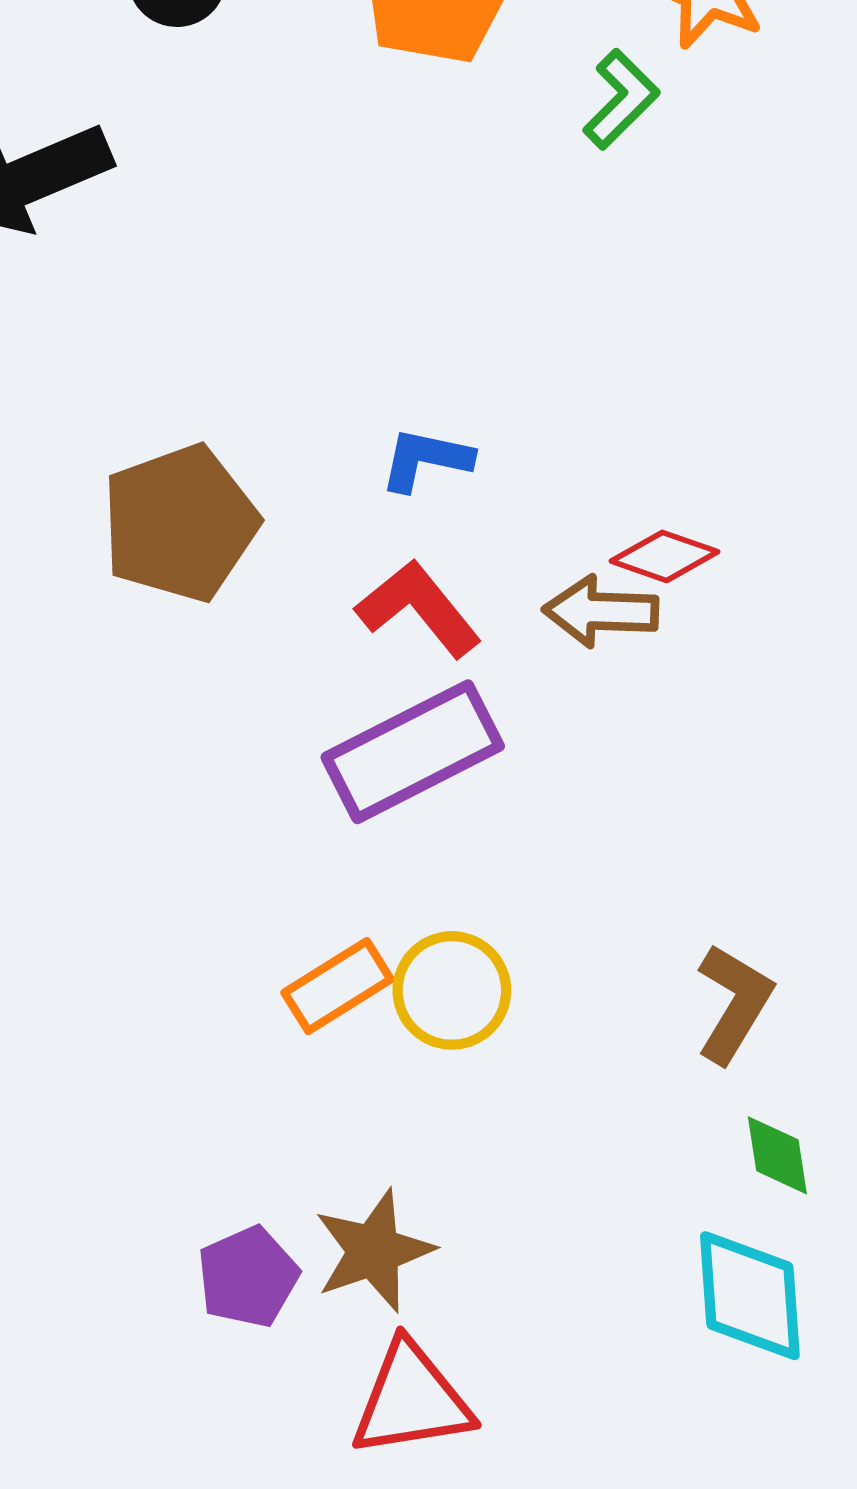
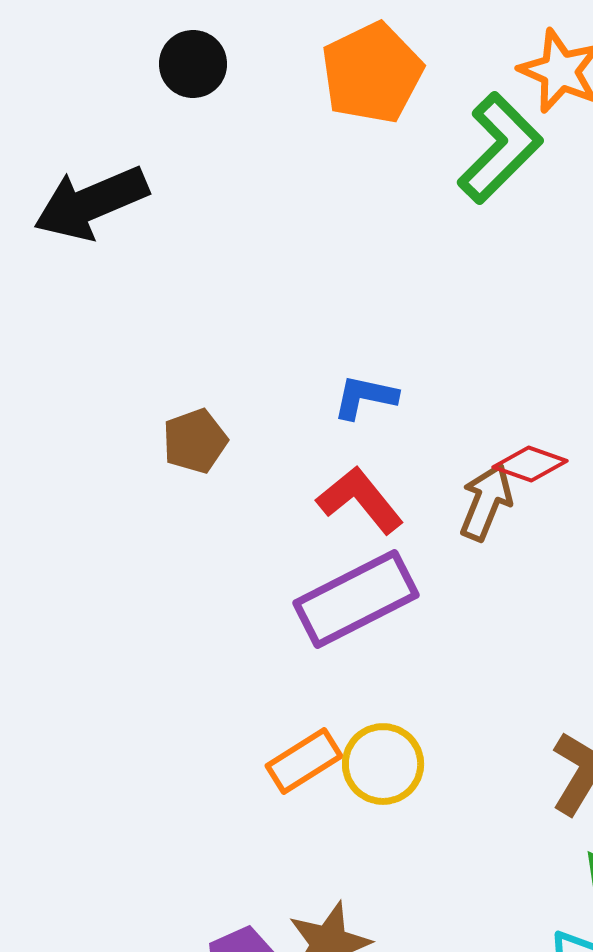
green L-shape: (621, 99) -> (500, 148), size x1.6
brown pentagon: (180, 523) -> (195, 441), size x0.6
brown arrow: (601, 611) -> (486, 502), turned 110

